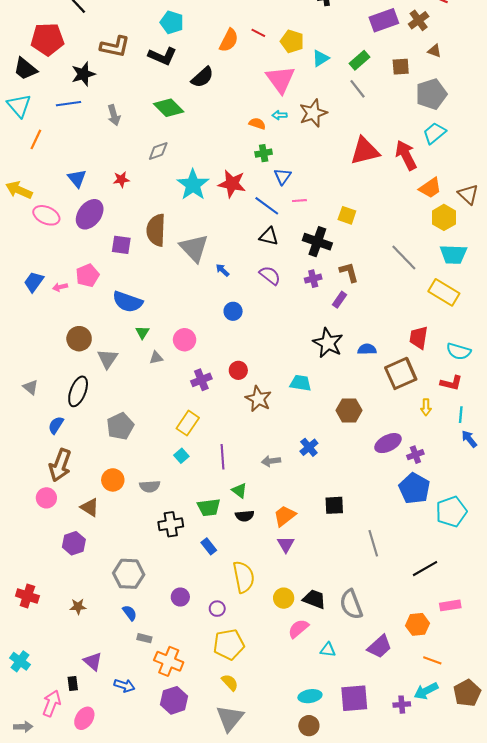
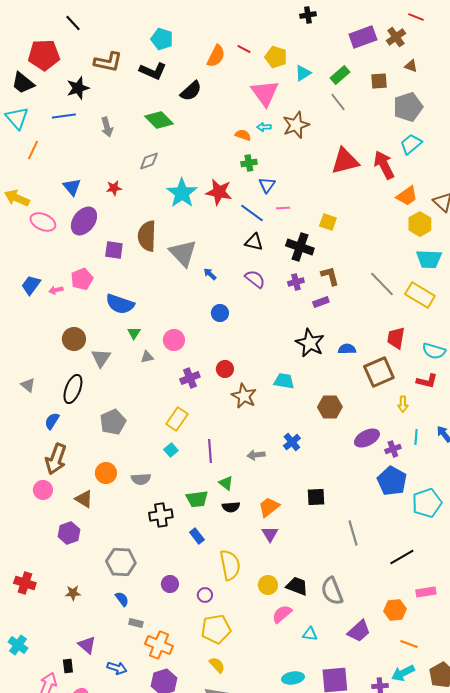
gray line: (404, 257) -> (382, 284), moved
purple rectangle: (340, 300) -> (321, 302), turned 35
cyan line: (461, 415) -> (416, 437), moved

